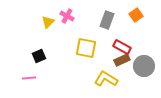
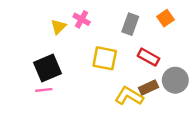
black square: (39, 56) -> (47, 68), size x1.6
brown rectangle: (122, 60) -> (149, 87), moved
pink line: (29, 78) -> (44, 90), moved

